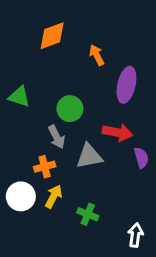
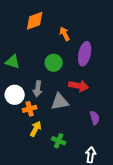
green circle: (70, 109) -> (54, 63), moved
gray arrow: (57, 137) -> (38, 89), turned 35
purple semicircle: (141, 158) -> (95, 118), moved
white circle: (21, 196) -> (15, 95), moved

